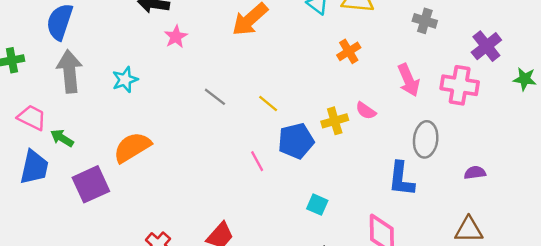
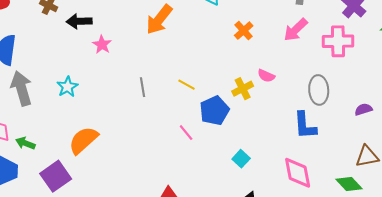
pink arrow: (409, 80) -> (296, 30), moved, turned 80
gray line: (215, 97) -> (142, 87), turned 54
cyan square: (317, 205) -> (241, 159), turned 30

